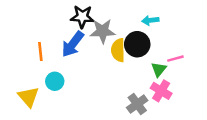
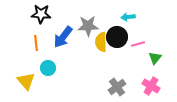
black star: (82, 17) -> (41, 14), moved
pink line: (175, 59) -> (138, 44), moved
green triangle: (159, 69) -> (155, 58), moved
pink cross: (161, 91) -> (151, 86), moved

